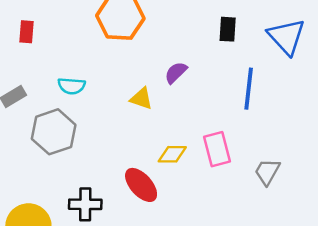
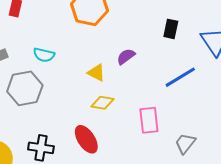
blue line: (249, 89) -> (180, 77), turned 44
yellow diamond: (172, 154) -> (102, 103), moved

